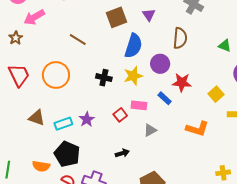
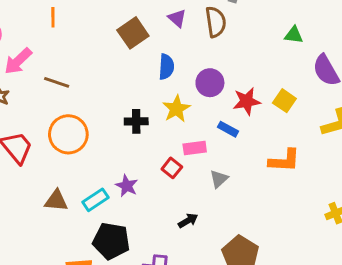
brown semicircle: (180, 38) -> (216, 22), moved
brown line: (78, 40) -> (57, 82), moved
blue semicircle: (133, 46) -> (166, 67), size x0.7
yellow square: (216, 94) -> (284, 101), moved

